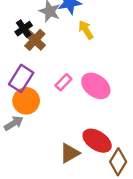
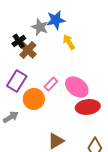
orange circle: (26, 101) -> (34, 99), moved
red ellipse: (97, 141) -> (88, 107), moved, turned -40

